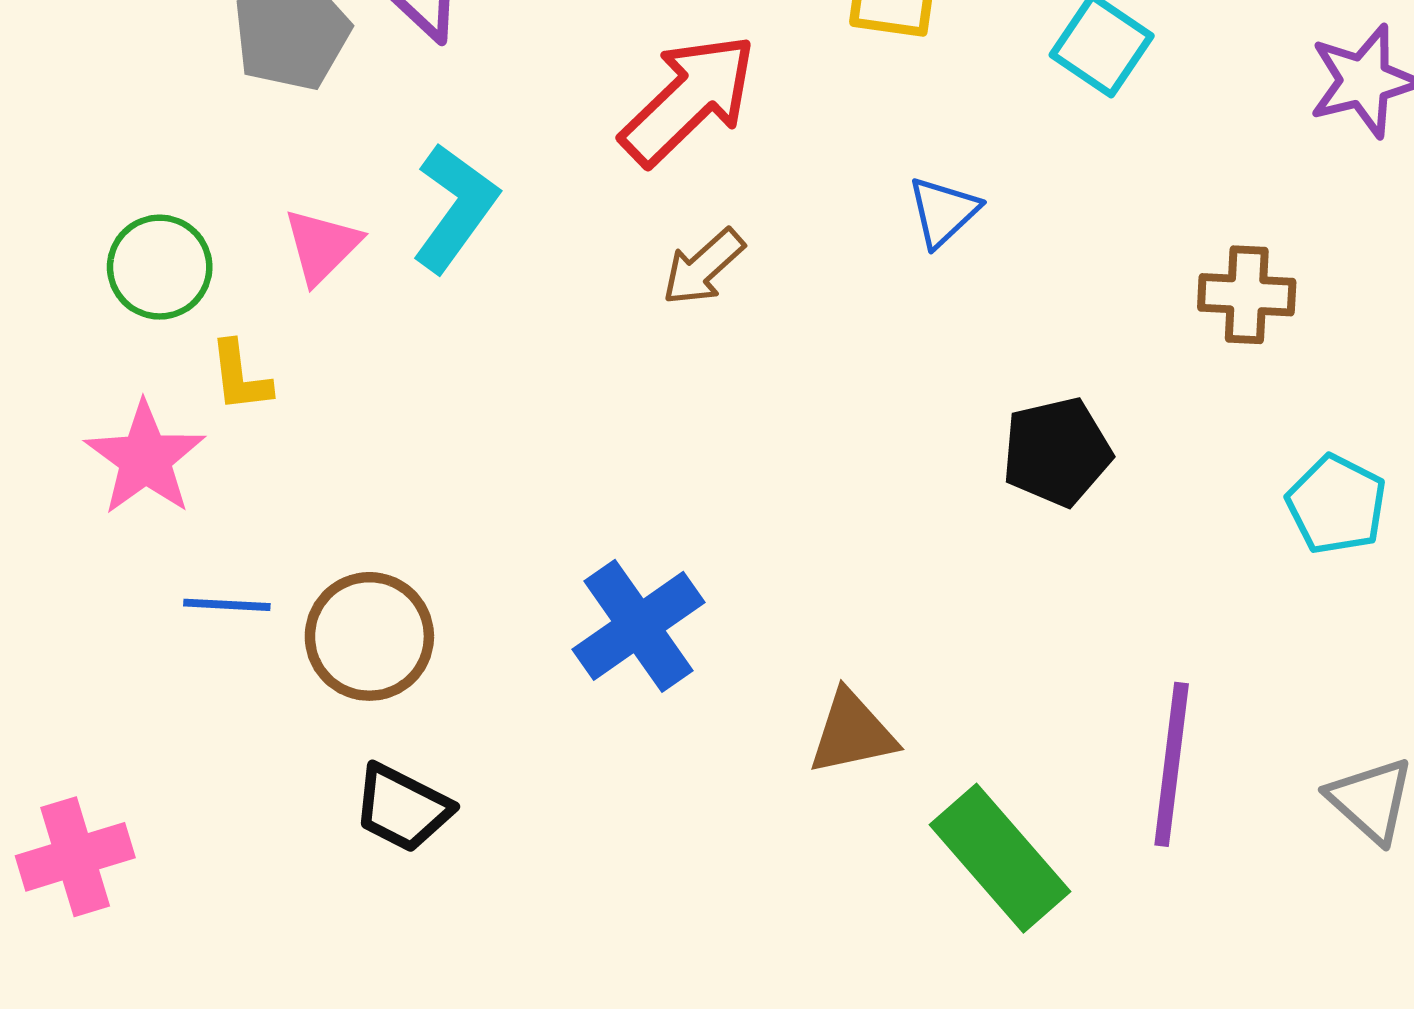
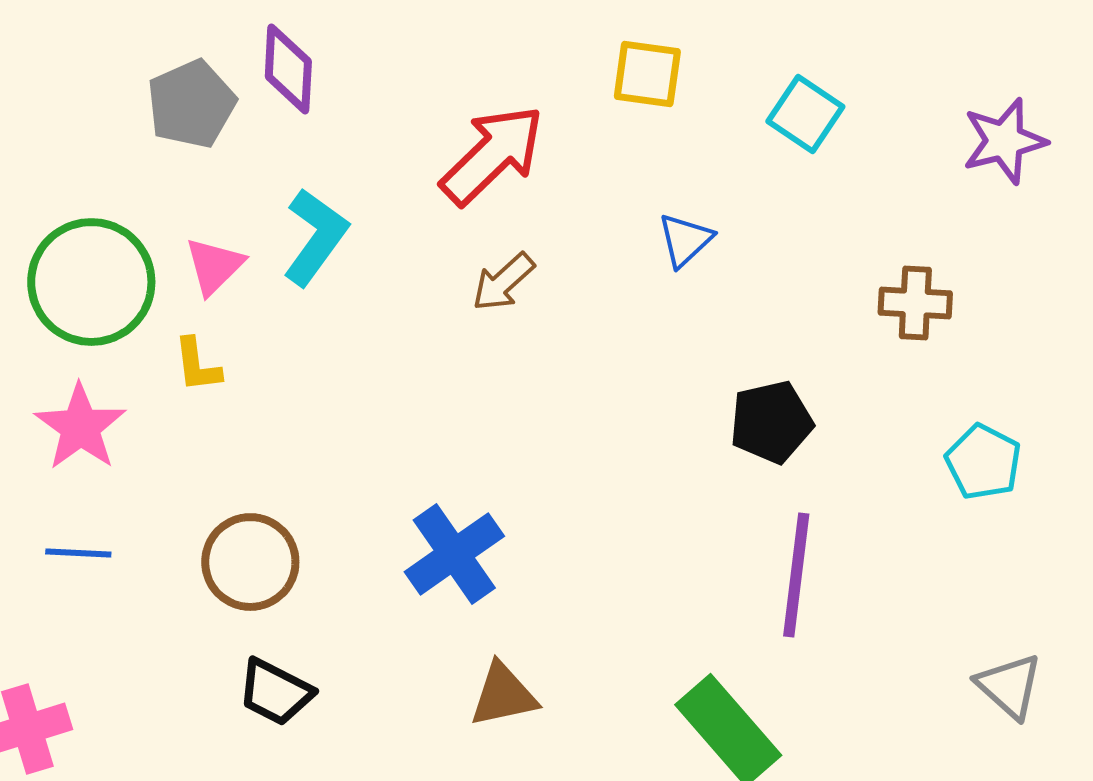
green circle: (160, 267) -> (91, 282), size x1.6
yellow L-shape: (240, 377) -> (197, 365), moved
blue line: (227, 605) -> (78, 553), moved
brown triangle: (852, 733) -> (503, 695), moved
purple line: (1172, 764) -> (796, 575), moved

